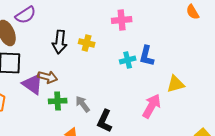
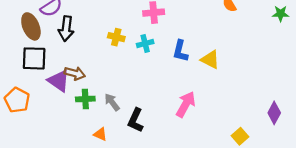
black arrow: (60, 42) -> (66, 29), moved
cyan cross: (128, 60) -> (145, 44), moved
yellow triangle: (176, 84) -> (210, 60), moved, turned 42

